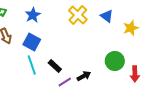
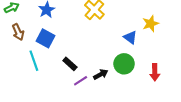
blue triangle: (107, 16) -> (130, 37), moved
green circle: (115, 61) -> (124, 64), moved
cyan line: (32, 65) -> (34, 61), moved

